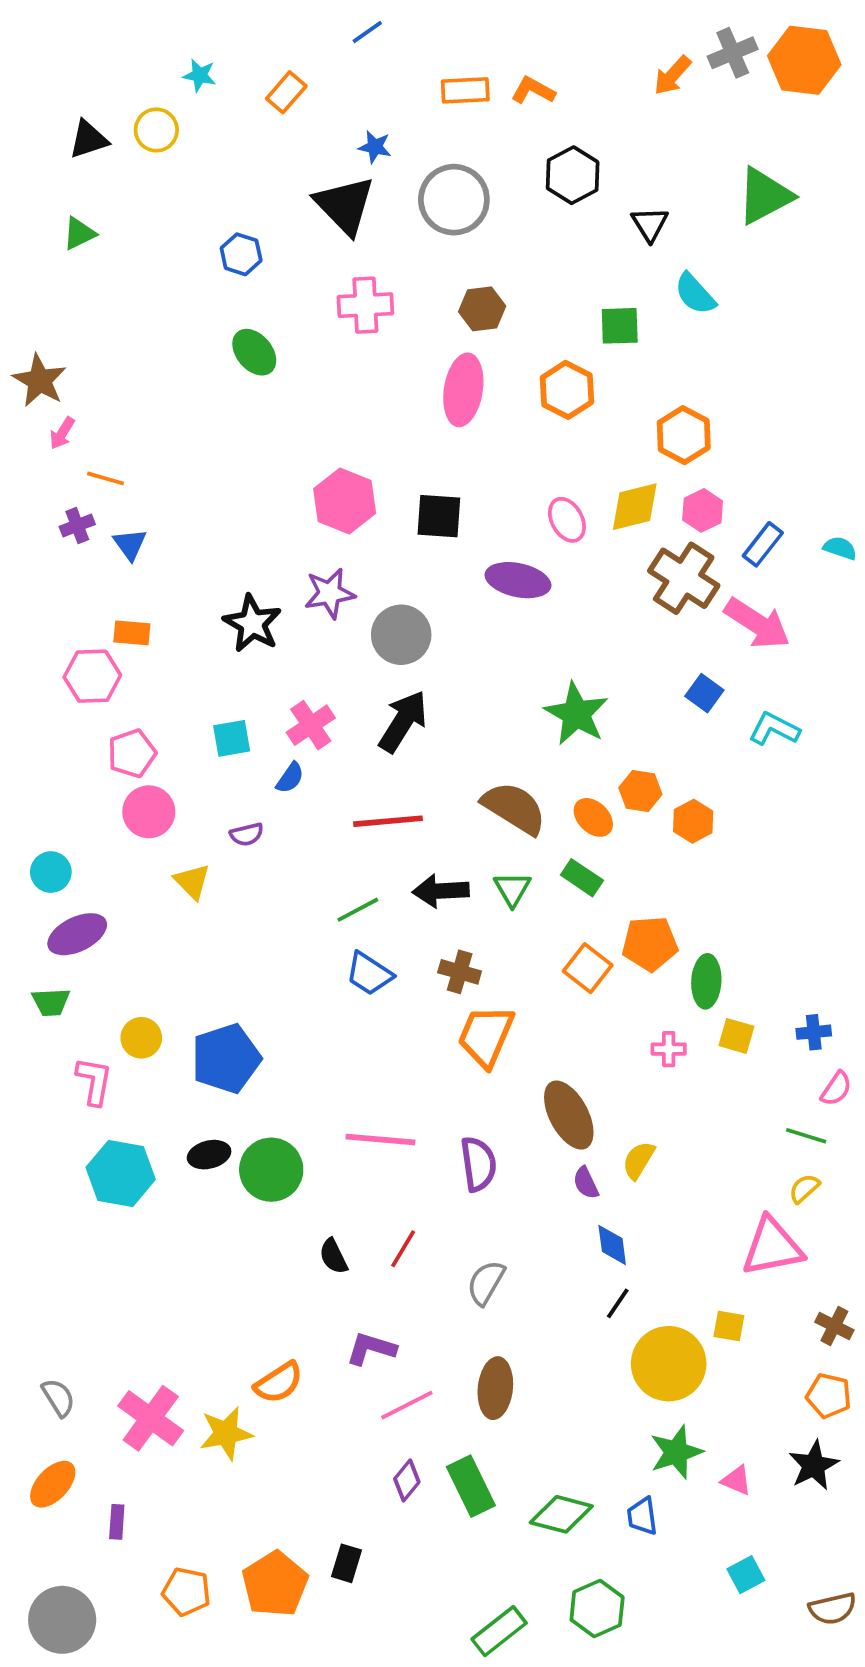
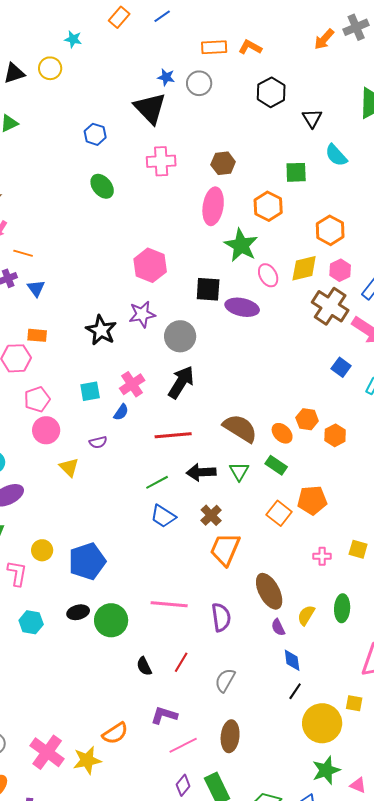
orange rectangle: (286, 92) -> (119, 17), moved
gray circle: (454, 200) -> (199, 83), moved, size x0.7
black square: (439, 516) -> (208, 289), moved
green star: (576, 714) -> (241, 245), moved
brown cross: (460, 972) -> (211, 515), turned 30
green ellipse: (706, 981) -> (342, 608), moved
cyan hexagon: (121, 1173) -> (31, 622), size x0.7

